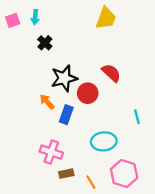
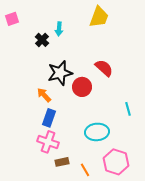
cyan arrow: (35, 17) -> (59, 29), moved
blue rectangle: (66, 115) -> (49, 118), moved

